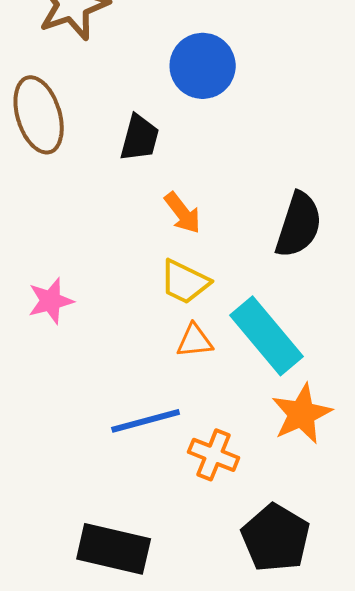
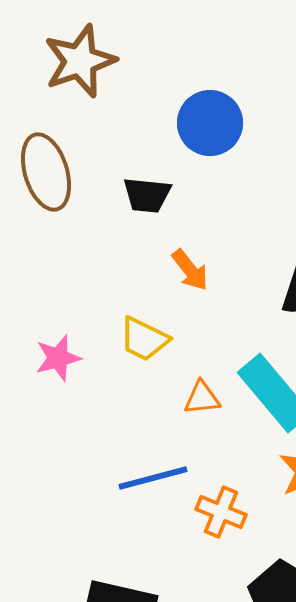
black trapezoid: (140, 138) -> (147, 195), turned 81
yellow trapezoid: (185, 282) -> (144, 339), moved

